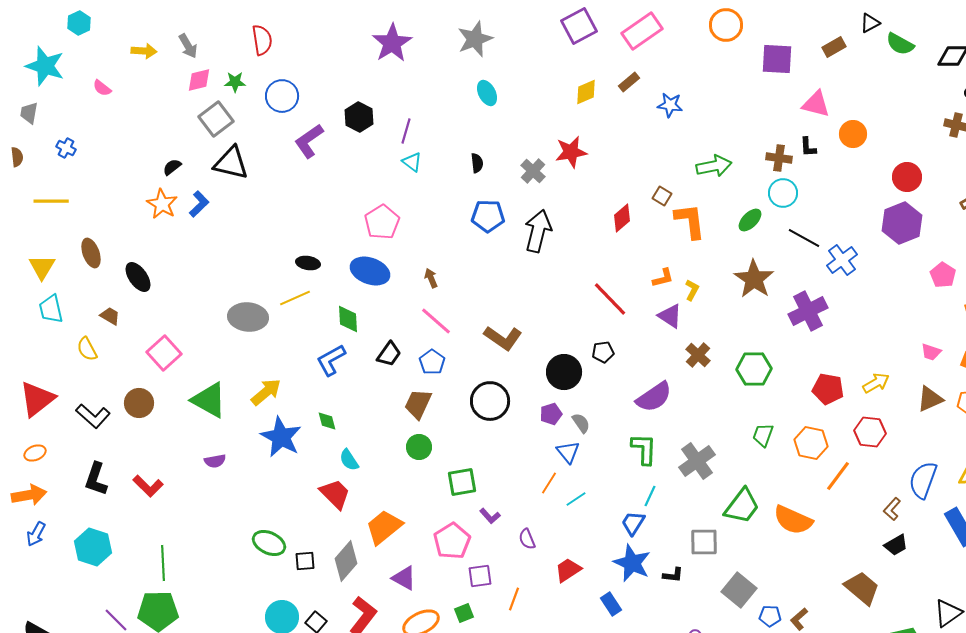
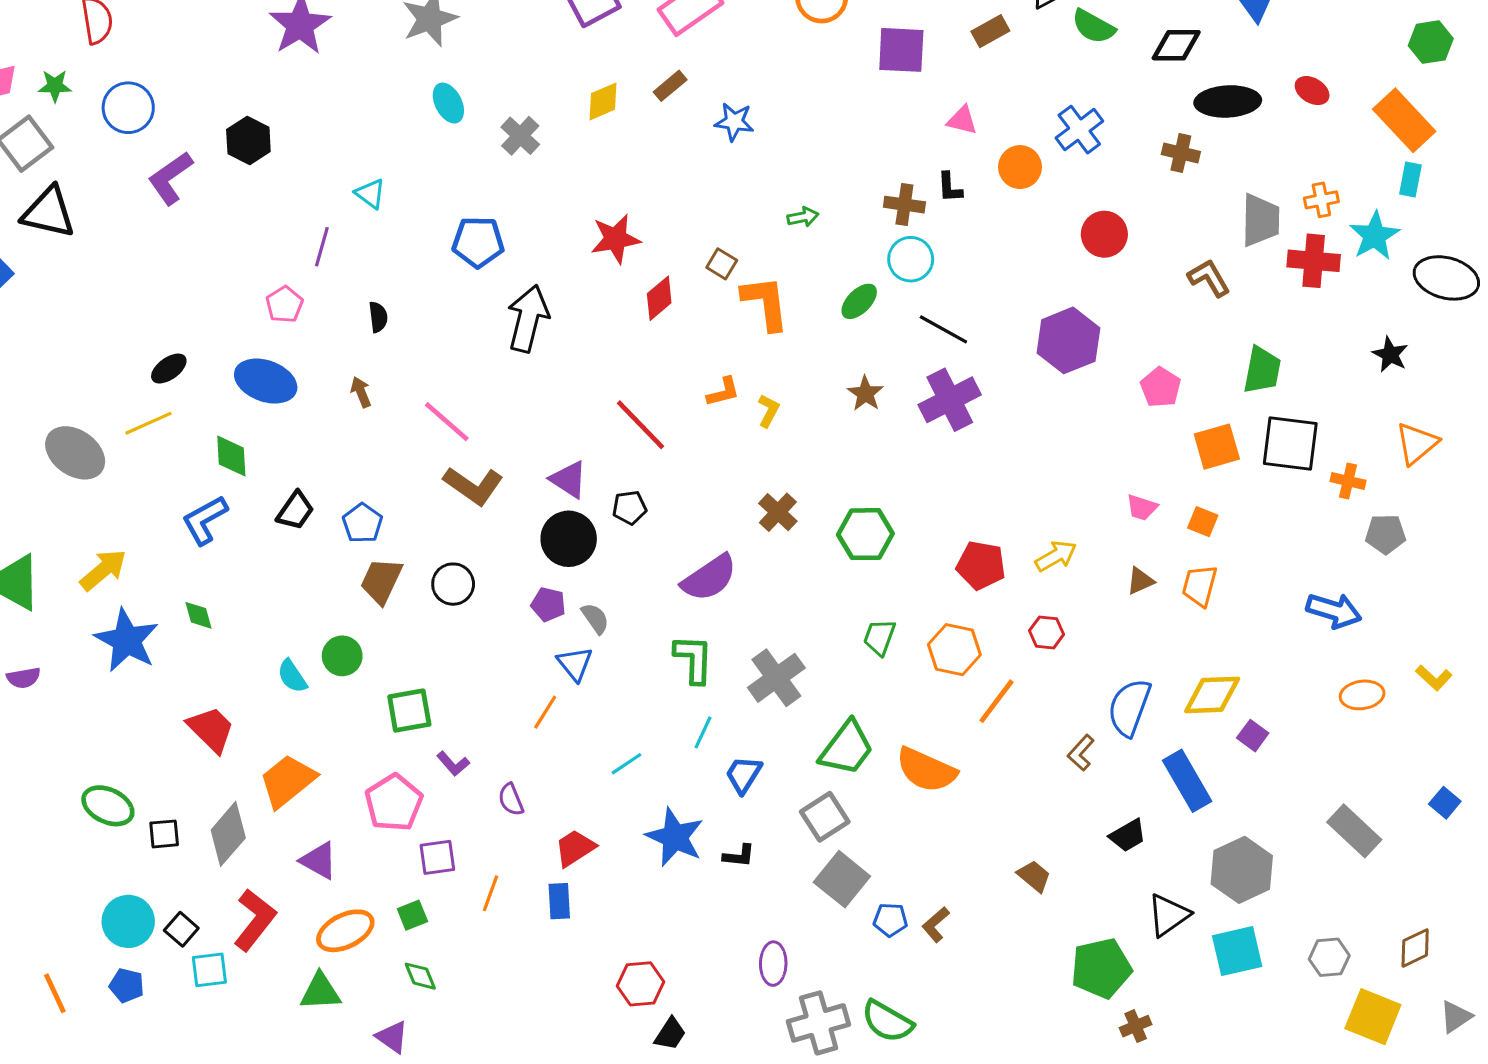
pink triangle: (816, 104) -> (962, 120), size x0.7
purple line: (406, 131) -> (322, 247), moved
red star: (571, 152) -> (615, 239), moved
cyan triangle: (412, 162) -> (370, 194), moved
black semicircle: (477, 163) -> (378, 317), moved
green arrow: (714, 166) -> (803, 217), size x0.6
gray cross: (533, 171) -> (520, 136), moved
blue pentagon: (488, 216) -> (478, 242), moved
pink pentagon: (382, 222) -> (284, 304), size x0.7
purple hexagon: (902, 223) -> (1068, 340), moved
blue cross: (842, 260) -> (1079, 130), moved
black ellipse: (308, 263) -> (169, 369), turned -45
brown star: (754, 279) -> (865, 394), size x0.6
purple cross: (808, 311) -> (950, 400), moved
purple triangle: (670, 316) -> (569, 479), moved
gray ellipse: (248, 317) -> (75, 453), turned 30
pink line: (436, 321) -> (447, 422), moved
brown triangle: (930, 399) -> (1140, 581), size x0.7
black circle: (490, 401) -> (453, 584), size x0.7
brown trapezoid: (418, 404) -> (381, 581), moved
purple pentagon: (551, 414) -> (548, 604), turned 30
red hexagon: (870, 432) -> (1047, 632), size x0.7
cyan semicircle: (349, 460) -> (292, 676), moved
cyan line: (576, 499) -> (626, 764), moved
blue trapezoid: (633, 523) -> (744, 775), moved
gray square: (704, 542) -> (825, 817), moved, turned -32
black trapezoid: (896, 545) -> (1128, 836), moved
brown trapezoid: (862, 588) -> (1034, 876), size x0.6
blue rectangle: (611, 604) -> (559, 901), moved, turned 30

